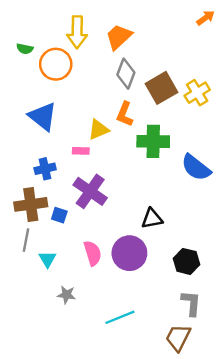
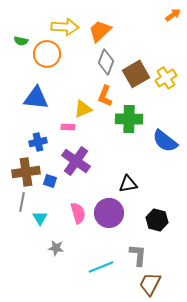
yellow arrow: (77, 32) -> (65, 27), turned -88
blue triangle: (43, 116) -> (36, 98), turned -32
gray L-shape: (191, 303) -> (138, 255), moved

